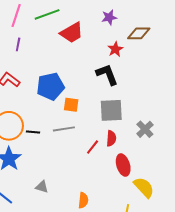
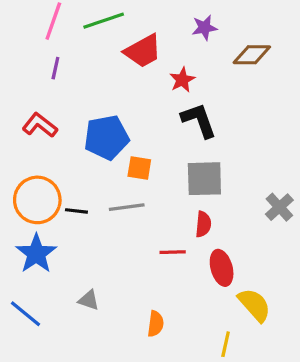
red star: (115, 49) -> (182, 80), moved
gray cross: (145, 129) -> (279, 207), moved
red line: (93, 147) -> (173, 252), moved, turned 49

